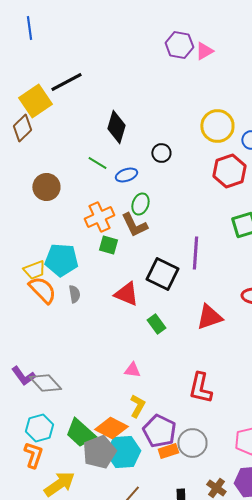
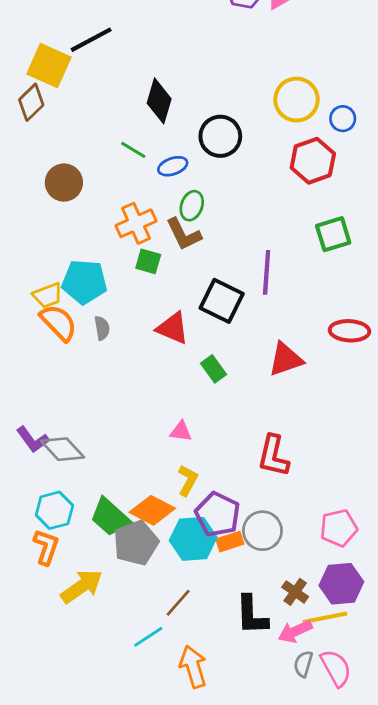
yellow square: (35, 101) -> (49, 66), turned -32
black circle: (161, 153) -> (220, 136), size x1.6
cyan hexagon: (123, 452) -> (193, 539), moved

